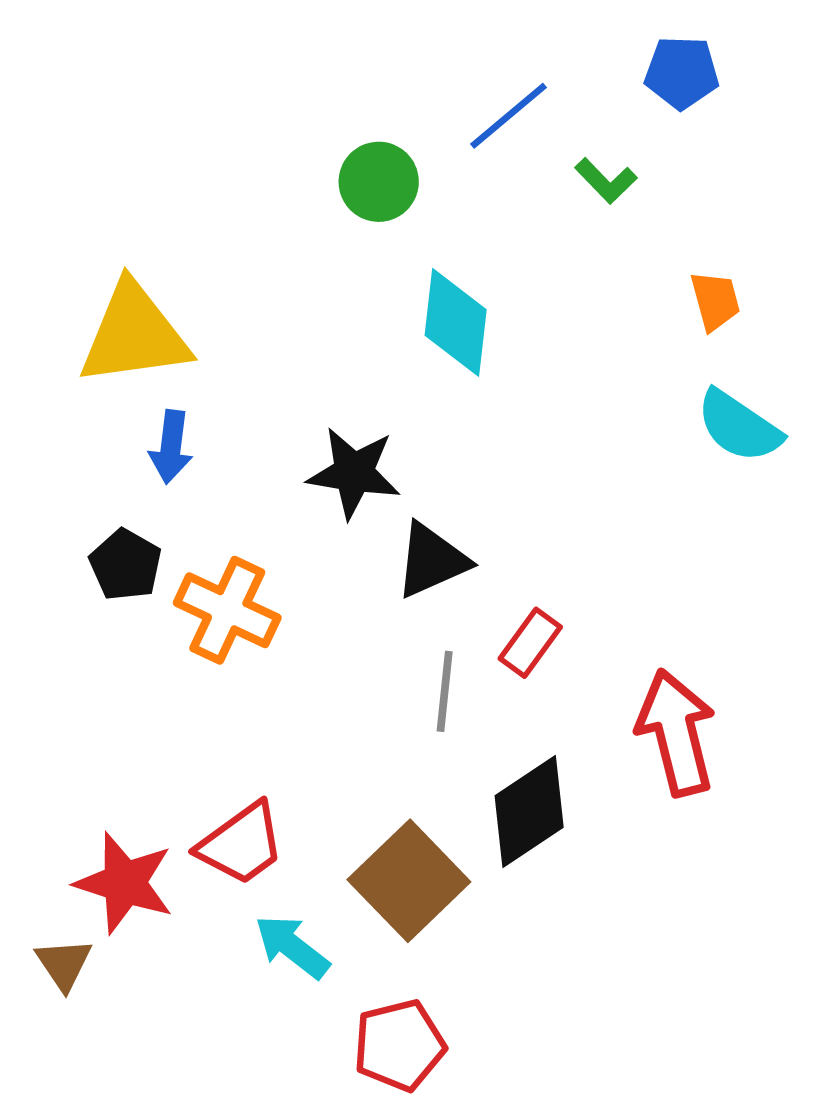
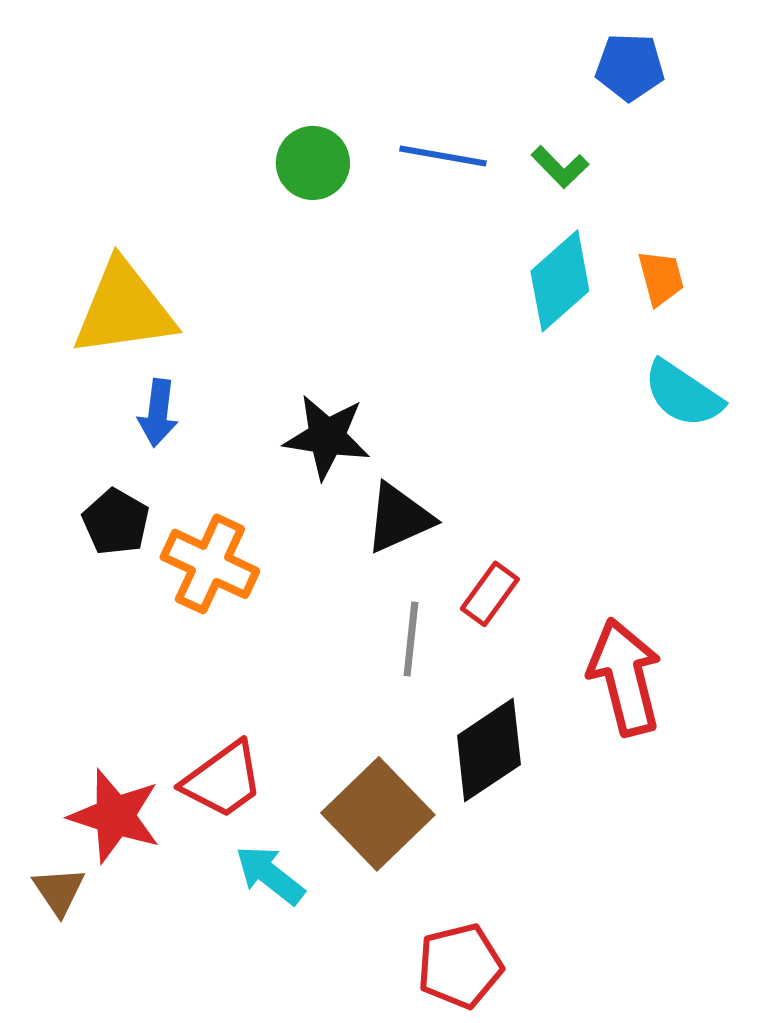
blue line: (509, 116) -> (443, 156), moved, turned 50
green circle: (379, 182) -> (313, 163), moved
cyan diamond: (456, 322) -> (560, 281), moved, turned 42
red pentagon: (399, 1045) -> (460, 966), moved

